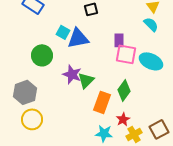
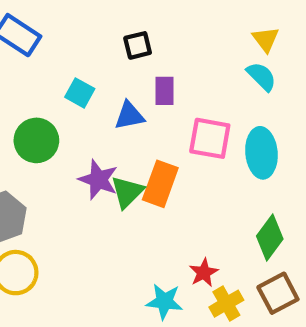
blue triangle: (78, 38) -> (129, 116), moved, size x0.7
purple rectangle: (119, 40) -> (164, 91), moved
cyan ellipse: (151, 61) -> (261, 153), turned 60
green diamond: (124, 90) -> (270, 237), moved
orange rectangle: (102, 102) -> (160, 184), moved

